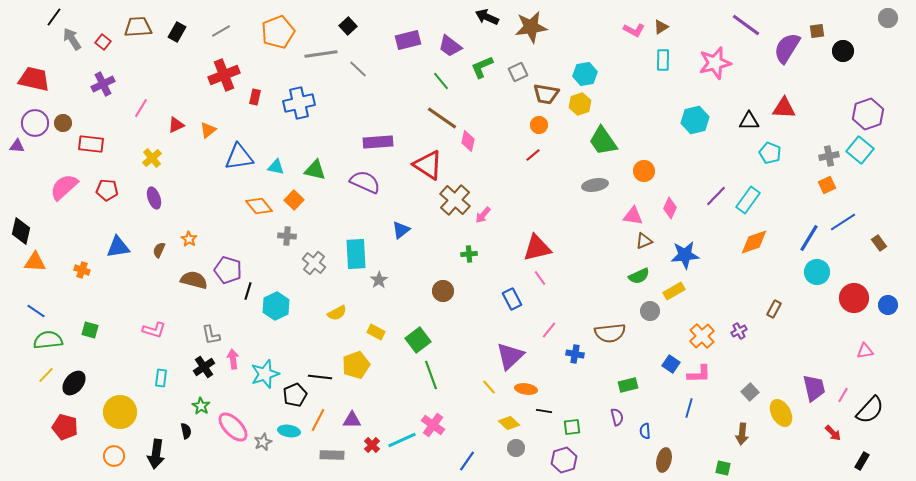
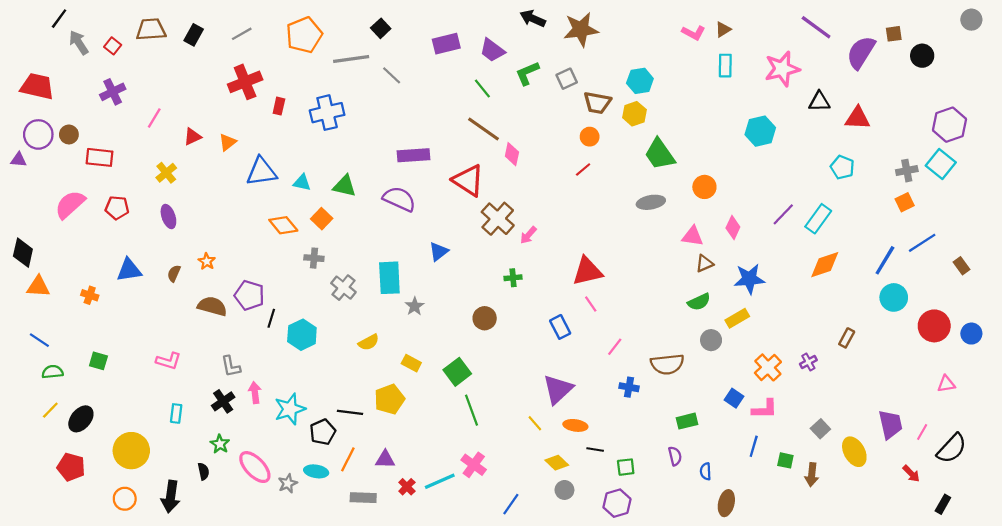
black triangle: (749, 121) -> (819, 102), moved
pink line: (549, 330) -> (615, 347), moved
green semicircle: (48, 340) -> (53, 372), size x0.7
green square: (723, 468) -> (785, 460), moved

